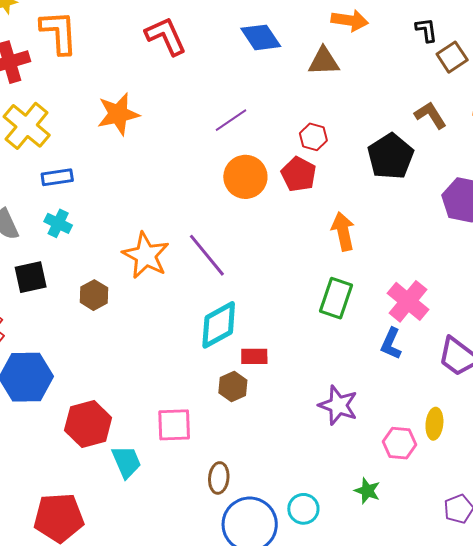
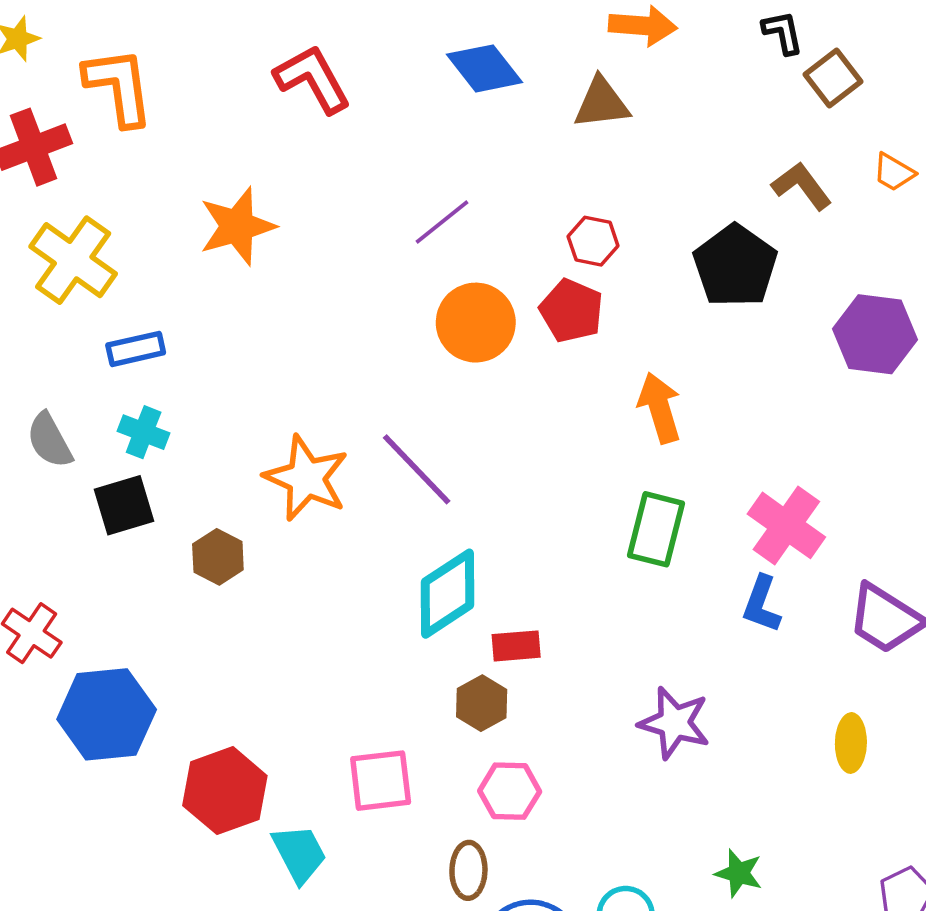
black square: (31, 277) -> (124, 505), moved
pink hexagon: (400, 443) -> (510, 791), moved

